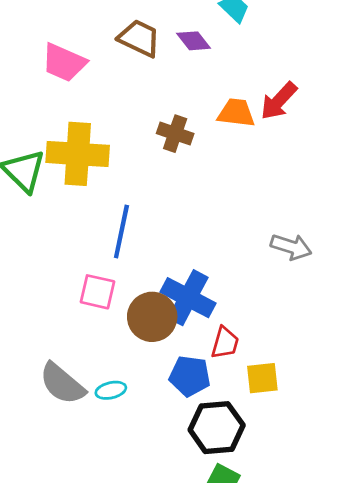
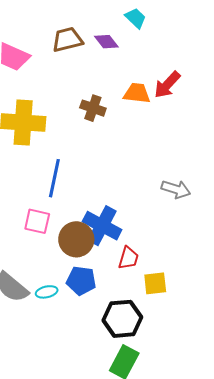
brown trapezoid: (139, 38) -> (67, 40), turned -40
blue pentagon: (190, 376) -> (81, 281), moved

